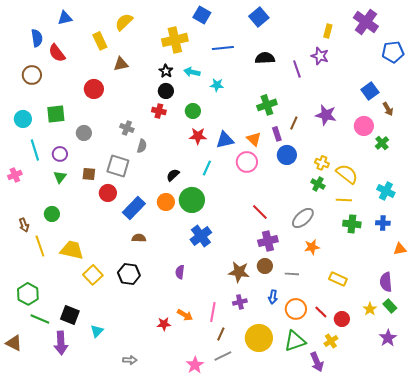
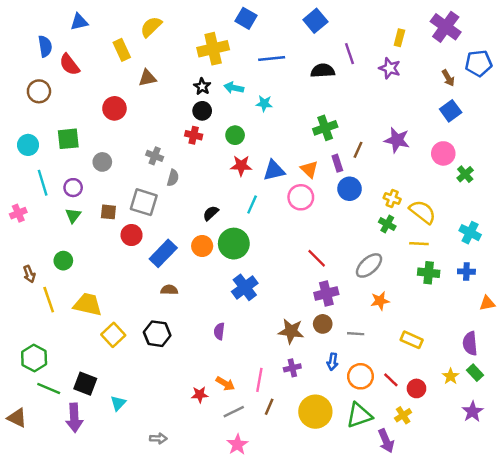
purple line: (297, 69) -> (350, 54), moved
brown arrow: (388, 109) -> (448, 78), moved
gray line: (223, 356) -> (234, 412), moved

